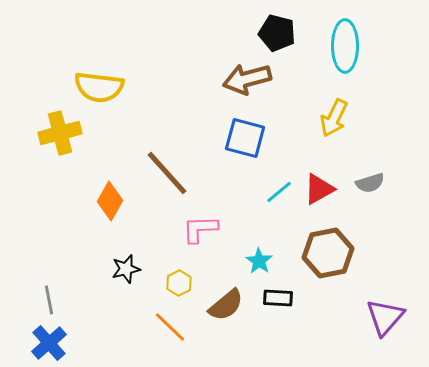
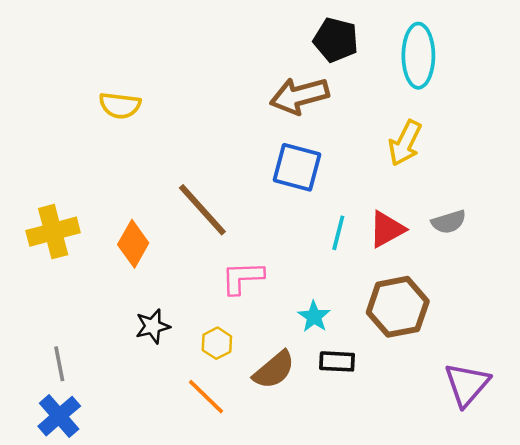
yellow semicircle: (99, 87) -> (120, 105), size x0.7
yellow cross: (60, 133) -> (53, 232), moved
cyan line: (279, 192) -> (338, 233), turned -36

